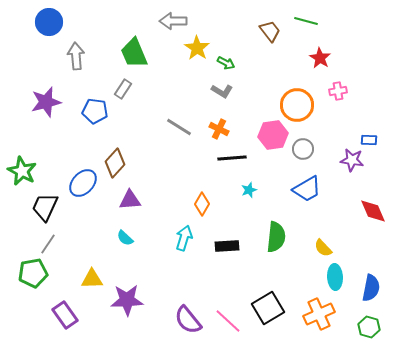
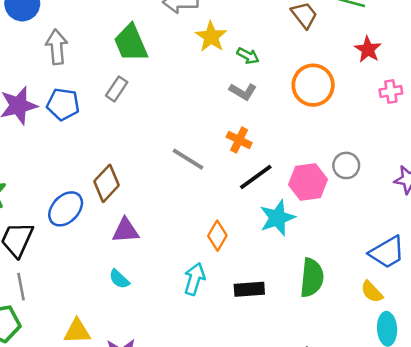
orange circle: (297, 105) -> (313, 85), moved
blue pentagon: (95, 111) -> (63, 104), moved
gray line: (179, 127) -> (188, 159), moved
pink hexagon: (273, 135) -> (308, 182), moved
black line: (232, 158) -> (256, 177), turned -32
blue trapezoid: (307, 189) -> (387, 252), moved
cyan star: (249, 190) -> (277, 218), size x1.8
gray line: (48, 244) -> (21, 287), turned -45

